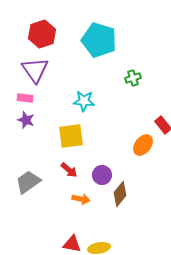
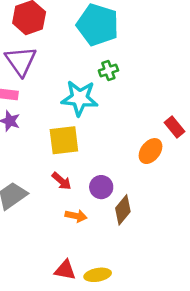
green cross: (133, 78) -> (108, 71), moved
cyan star: (84, 101) -> (80, 98), size x1.4

